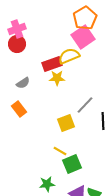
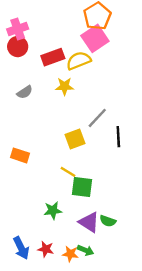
red rectangle: (52, 64) -> (53, 57), moved
orange rectangle: (19, 109) -> (20, 155), moved, turned -35
green square: (72, 164) -> (82, 187), turned 30

